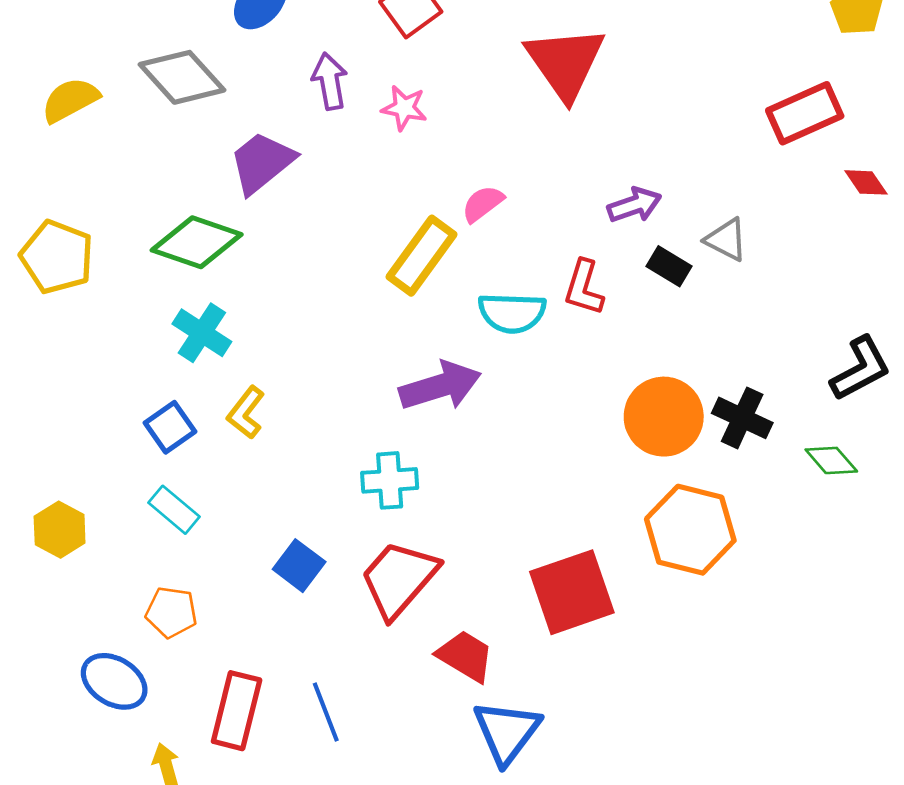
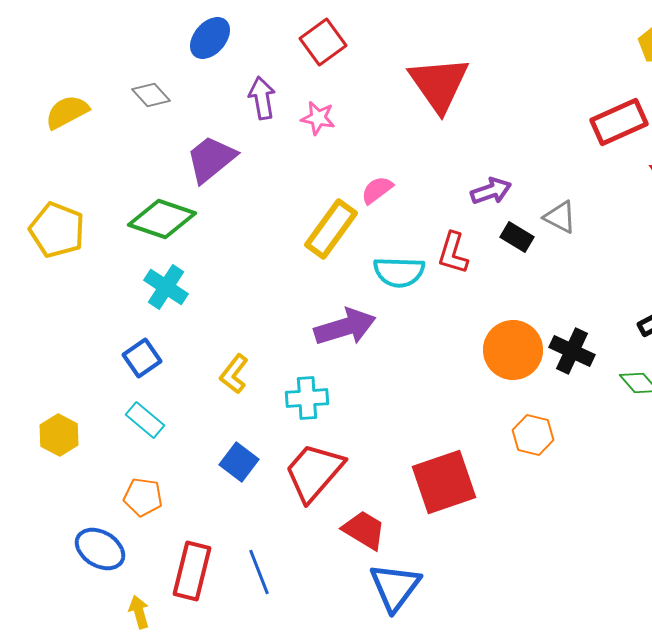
gray diamond: (182, 77) -> (151, 95), size x0.6
yellow L-shape: (246, 413) -> (234, 374), moved
orange hexagon: (690, 530) -> (533, 435), size x0.6

